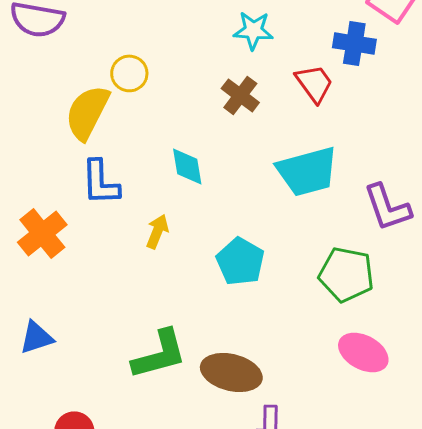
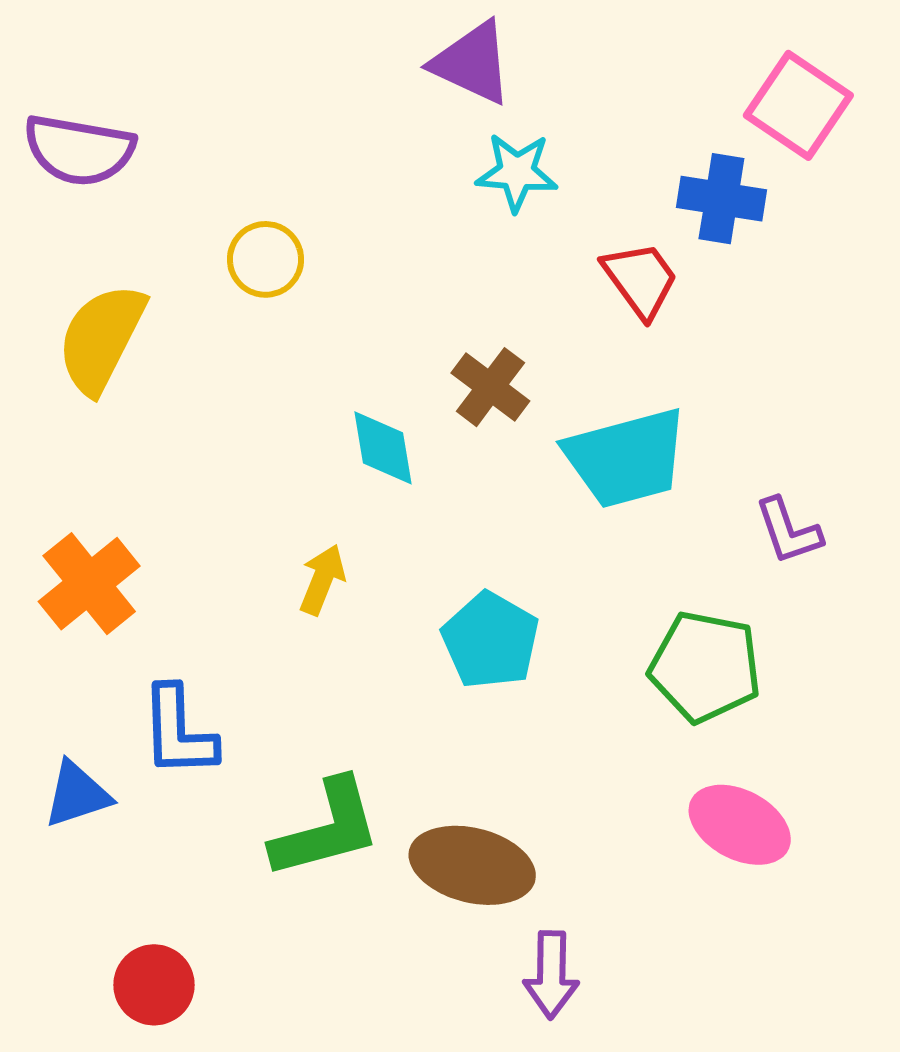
brown cross: (240, 95) -> (490, 387), moved
yellow semicircle: (87, 112) -> (101, 338), moved
blue L-shape: (100, 182) -> (178, 732), moved
purple L-shape: (387, 207) -> (788, 531), size x0.7

